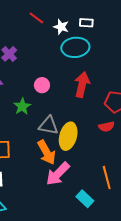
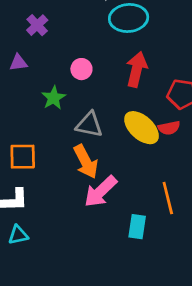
yellow ellipse: (68, 136) -> (142, 128), moved, turned -64
cyan rectangle: (85, 199) -> (137, 227), turned 54

